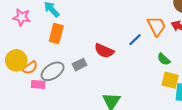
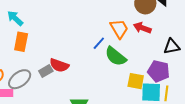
red semicircle: (104, 51) -> (59, 65), moved
green semicircle: (164, 59) -> (116, 56), moved, size x1.6

